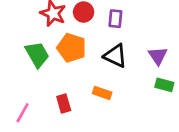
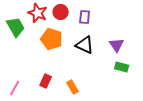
green trapezoid: (37, 54) -> (16, 27), moved
orange rectangle: (102, 93) -> (73, 87), moved, turned 40
red rectangle: (64, 104) -> (46, 81), turned 40

